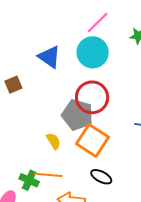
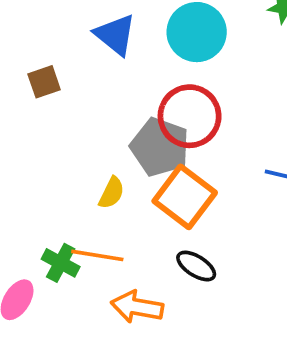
yellow semicircle: (53, 141) -> (112, 193), turned 54

